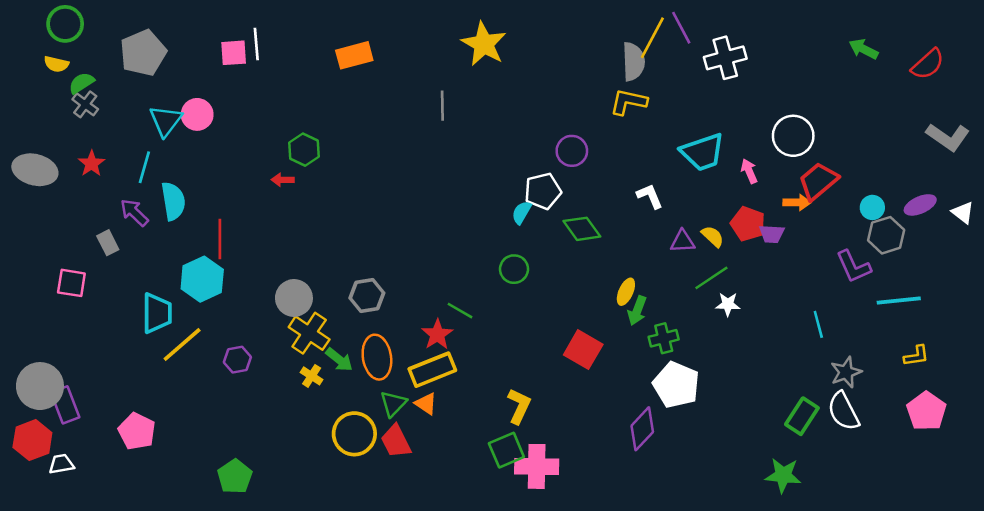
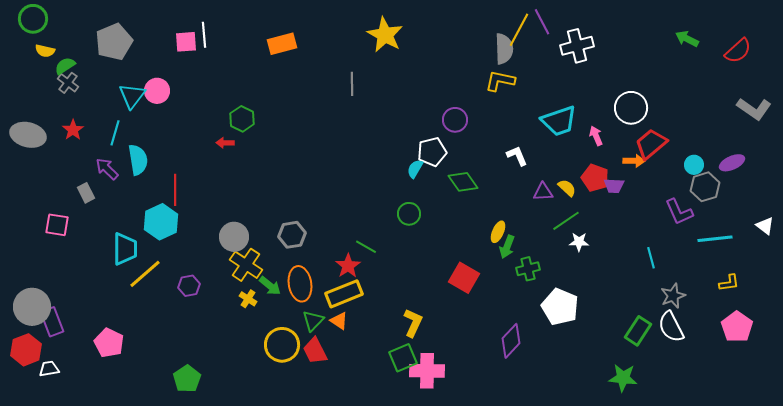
green circle: (65, 24) -> (33, 19), moved
white triangle: (963, 212) -> (765, 226), moved
white pentagon: (676, 385) -> (560, 307), moved

